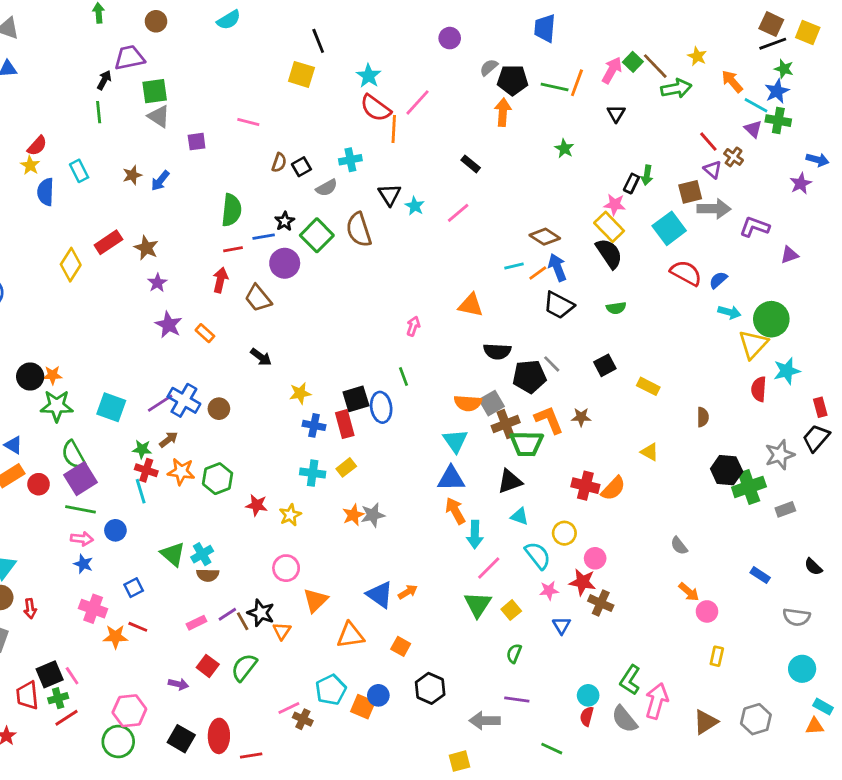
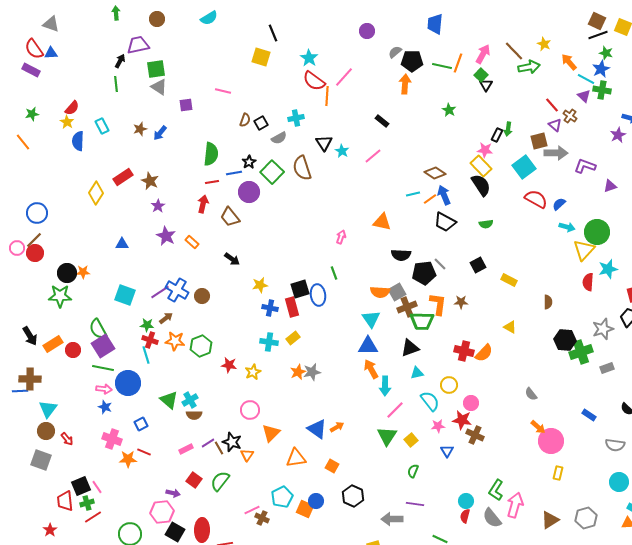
green square: (633, 62) -> (481, 75), moved
green star: (57, 406) -> (60, 296), moved
orange L-shape: (549, 420) -> (438, 304), turned 30
blue triangle: (13, 445) -> (122, 244), moved, turned -32
cyan triangle: (520, 516) -> (417, 373), turned -32
blue circle: (115, 530) -> (128, 383), size x1.6
red arrow: (30, 609) -> (67, 439), turned -32
pink circle: (707, 611) -> (551, 441), size x1.6
pink hexagon: (129, 711) -> (162, 512), moved

